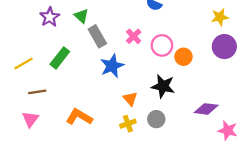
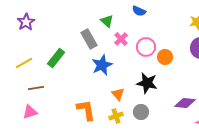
green triangle: (81, 16) -> (107, 21), moved
purple star: (50, 17) -> (26, 22), moved
orange L-shape: (79, 117) -> (86, 110), moved, turned 50
pink triangle: (30, 119) -> (30, 112), turned 35

